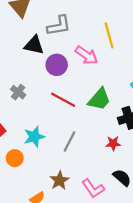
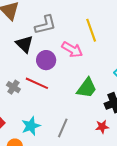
black triangle: (34, 45) -> (25, 44), turned 36
red line: (63, 100) -> (37, 83), moved

